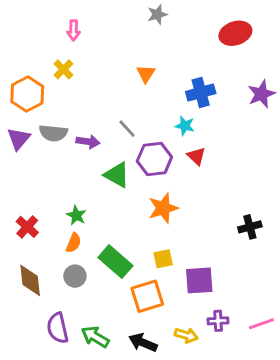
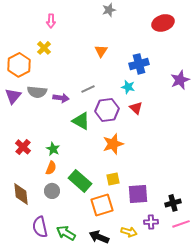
purple star: (261, 94) -> (180, 80), moved
gray line: (127, 129) -> (88, 89), turned -72
red cross: (27, 227) -> (23, 147), moved
black cross: (250, 227) -> (173, 203), moved

